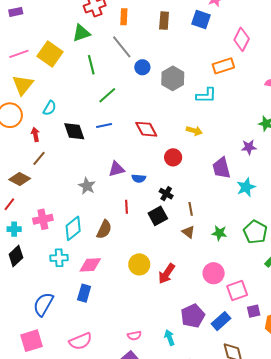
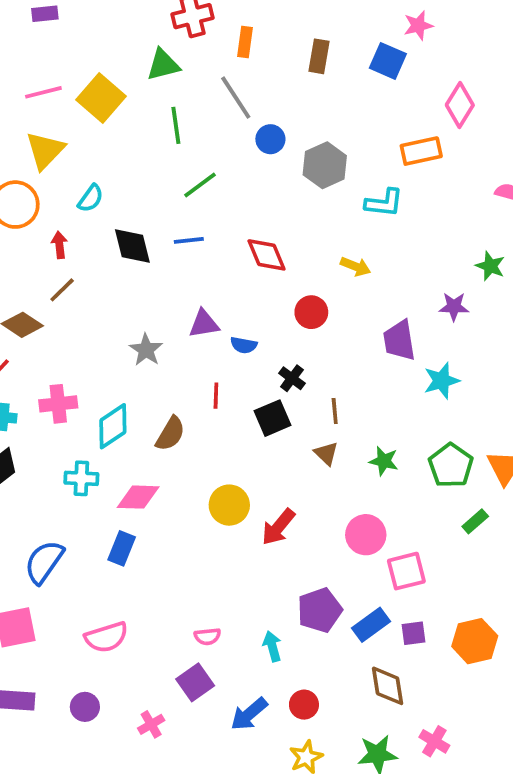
purple square: (254, 311) -> (413, 633), moved

